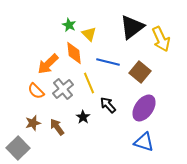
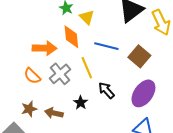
orange arrow: (48, 64) -> (45, 48), turned -135
brown arrow: (57, 127) -> (54, 113), turned -42

